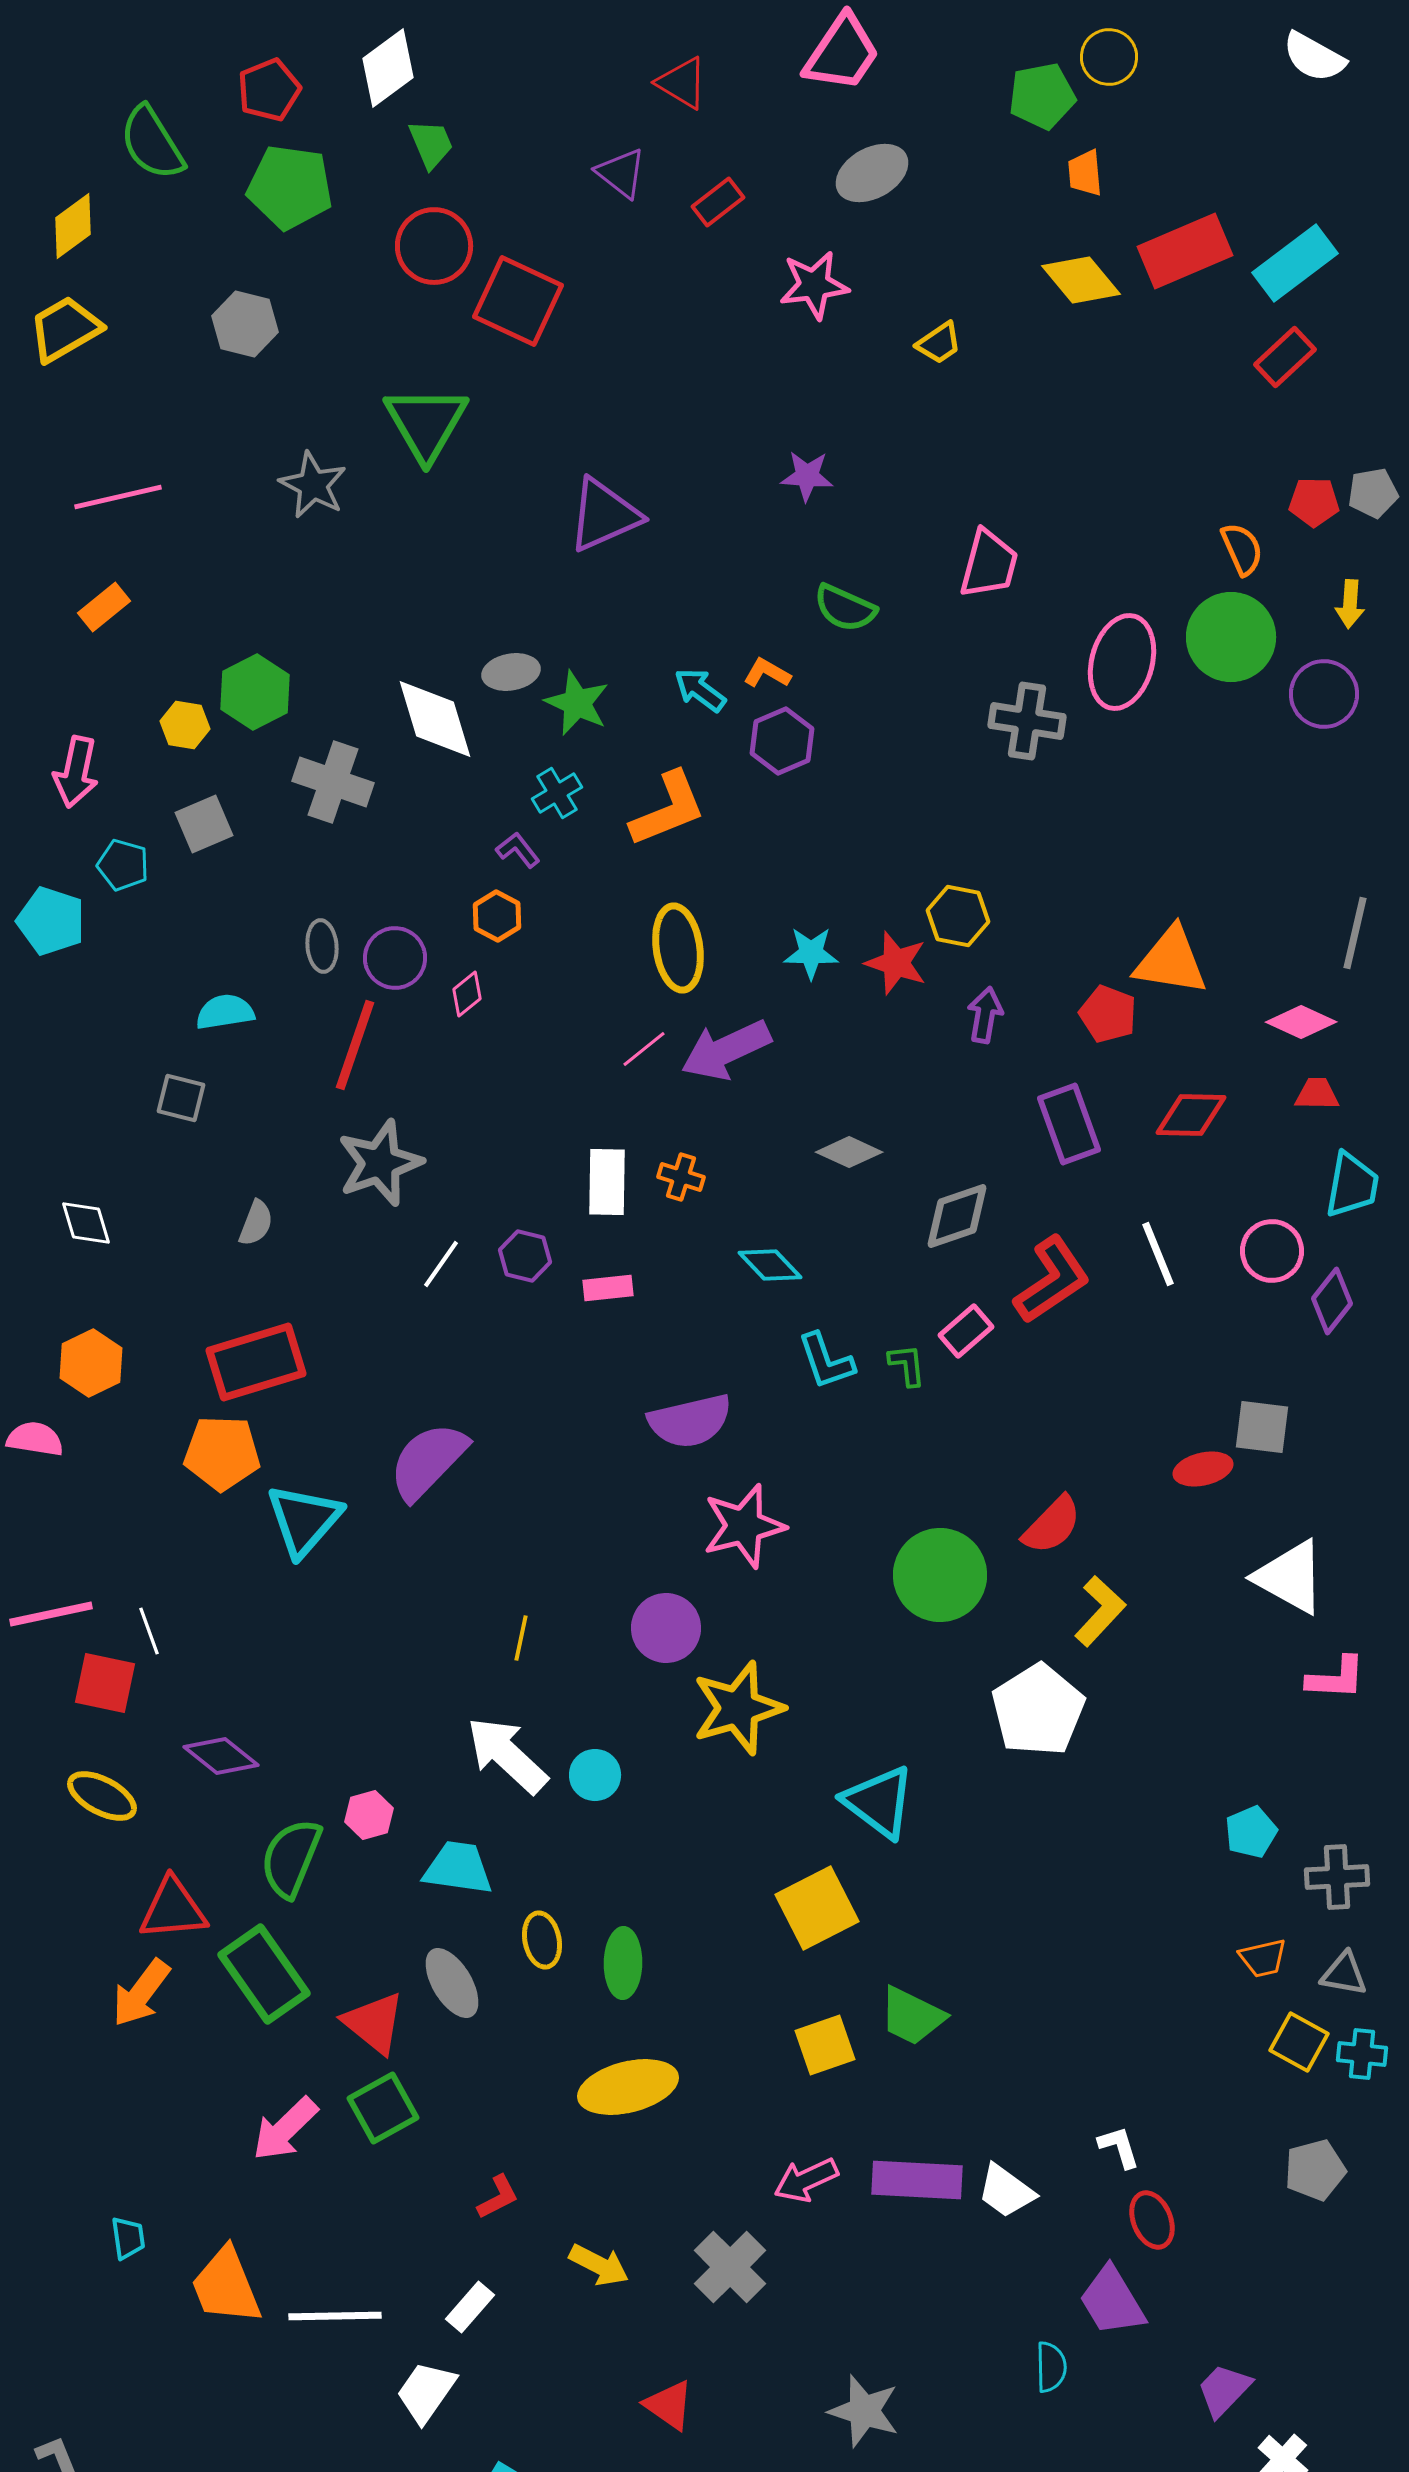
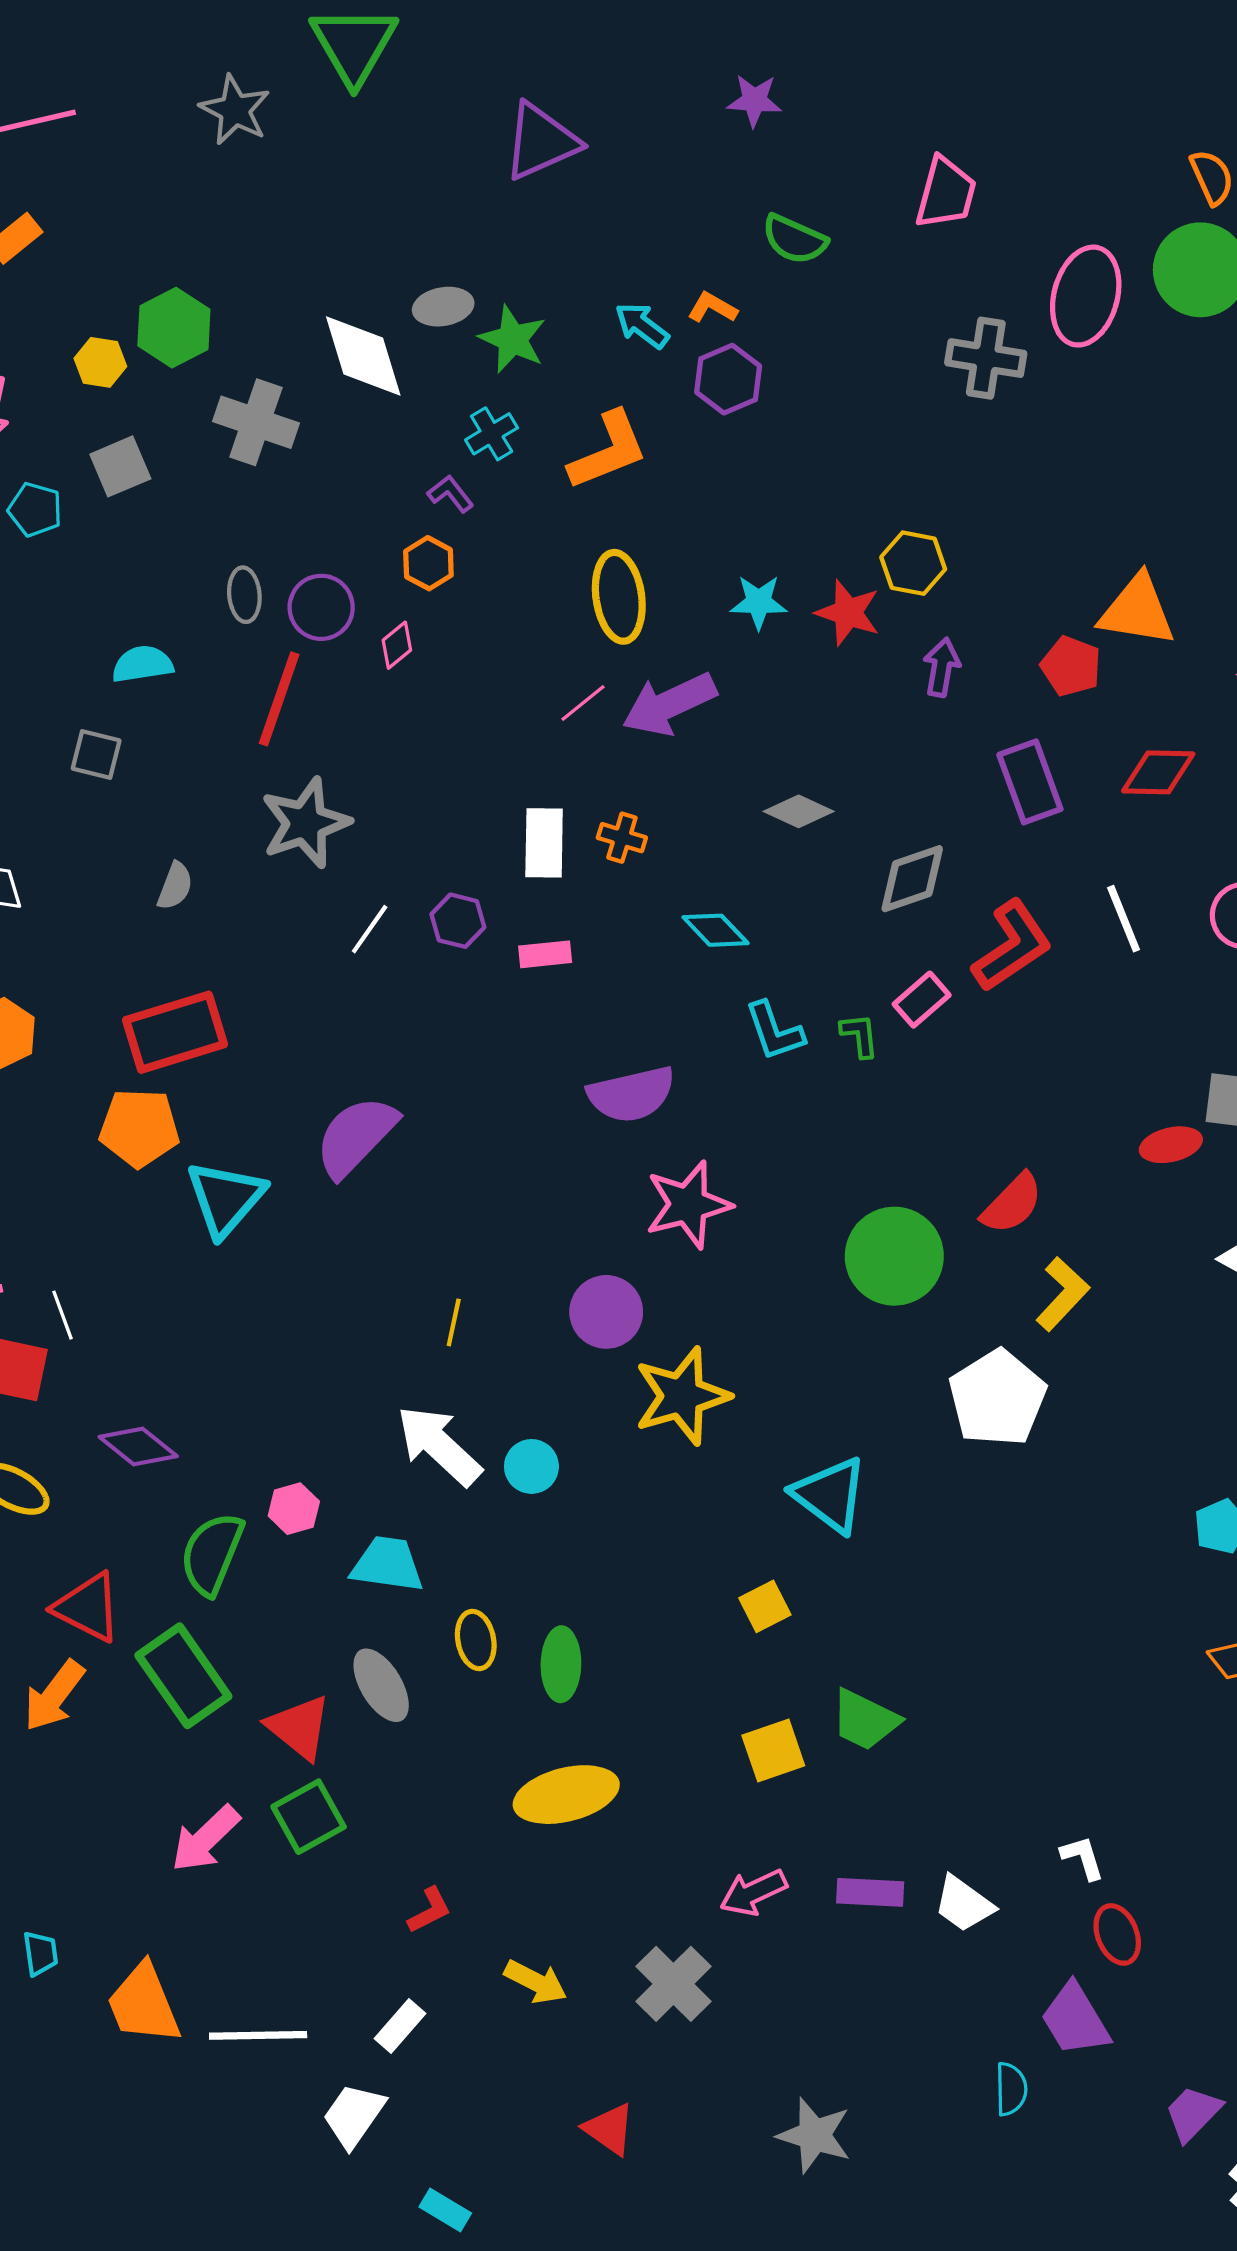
yellow square: (817, 1908) -> (765, 1606), size x0.6
red triangle: (173, 1909) -> (88, 1607), turned 32
purple rectangle: (917, 2180) -> (870, 1892), size x0.7

